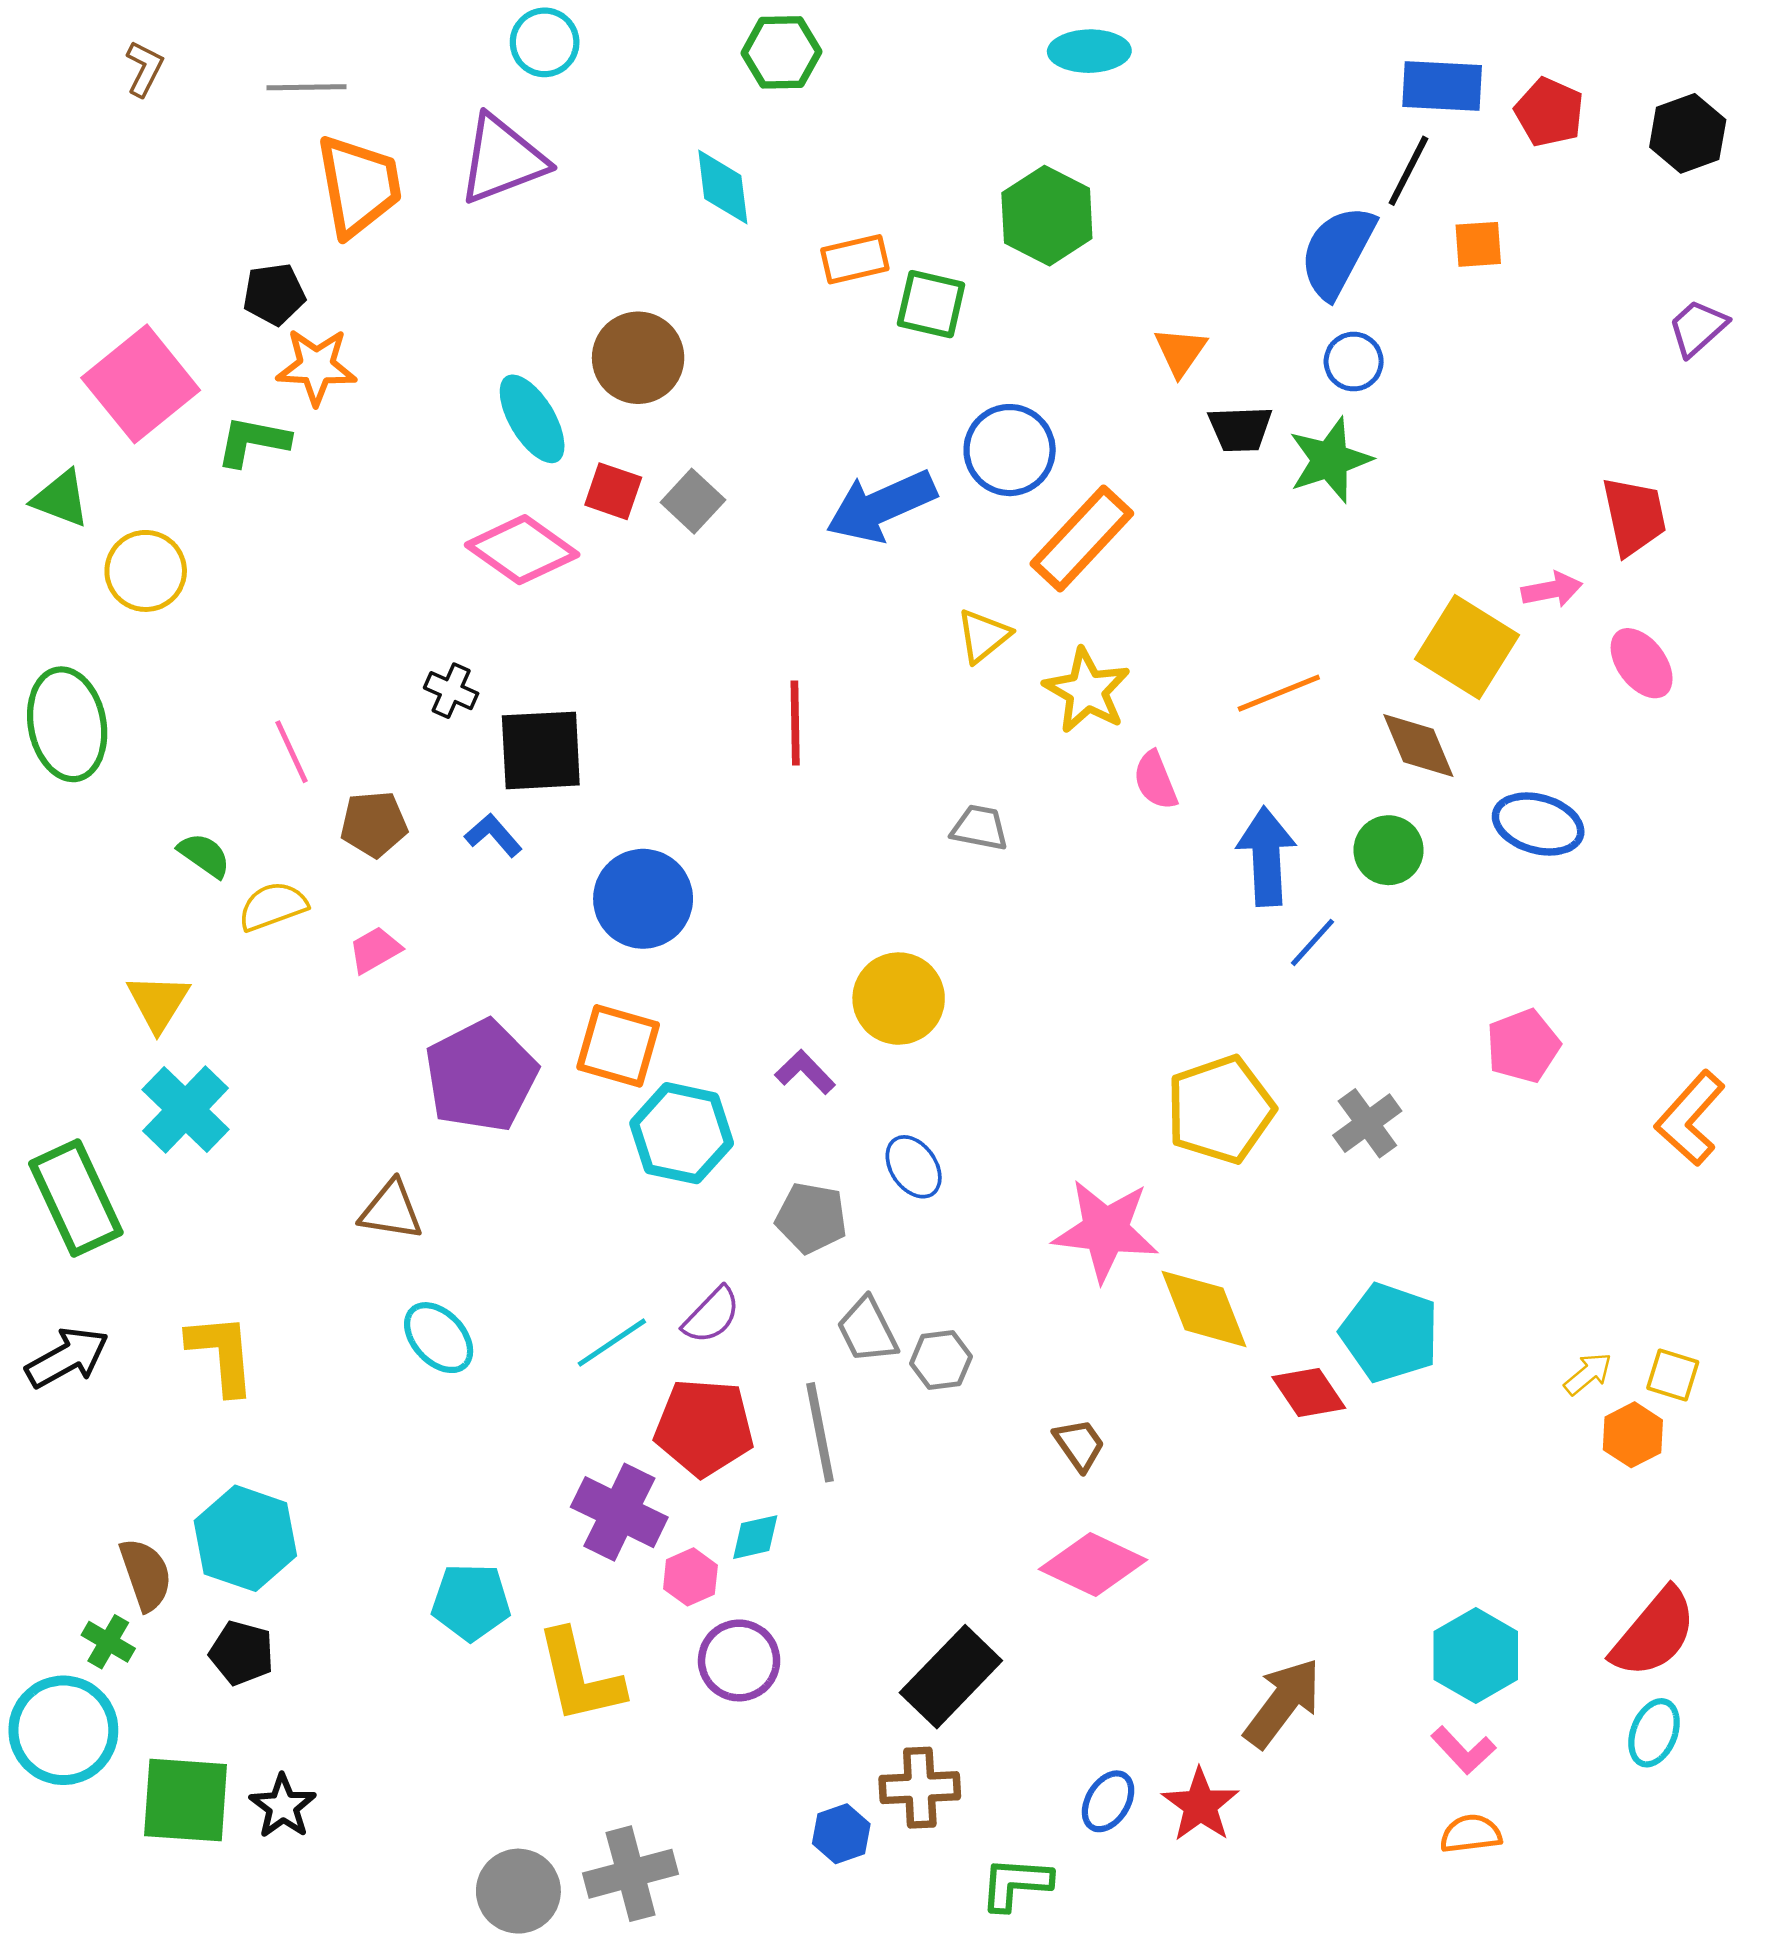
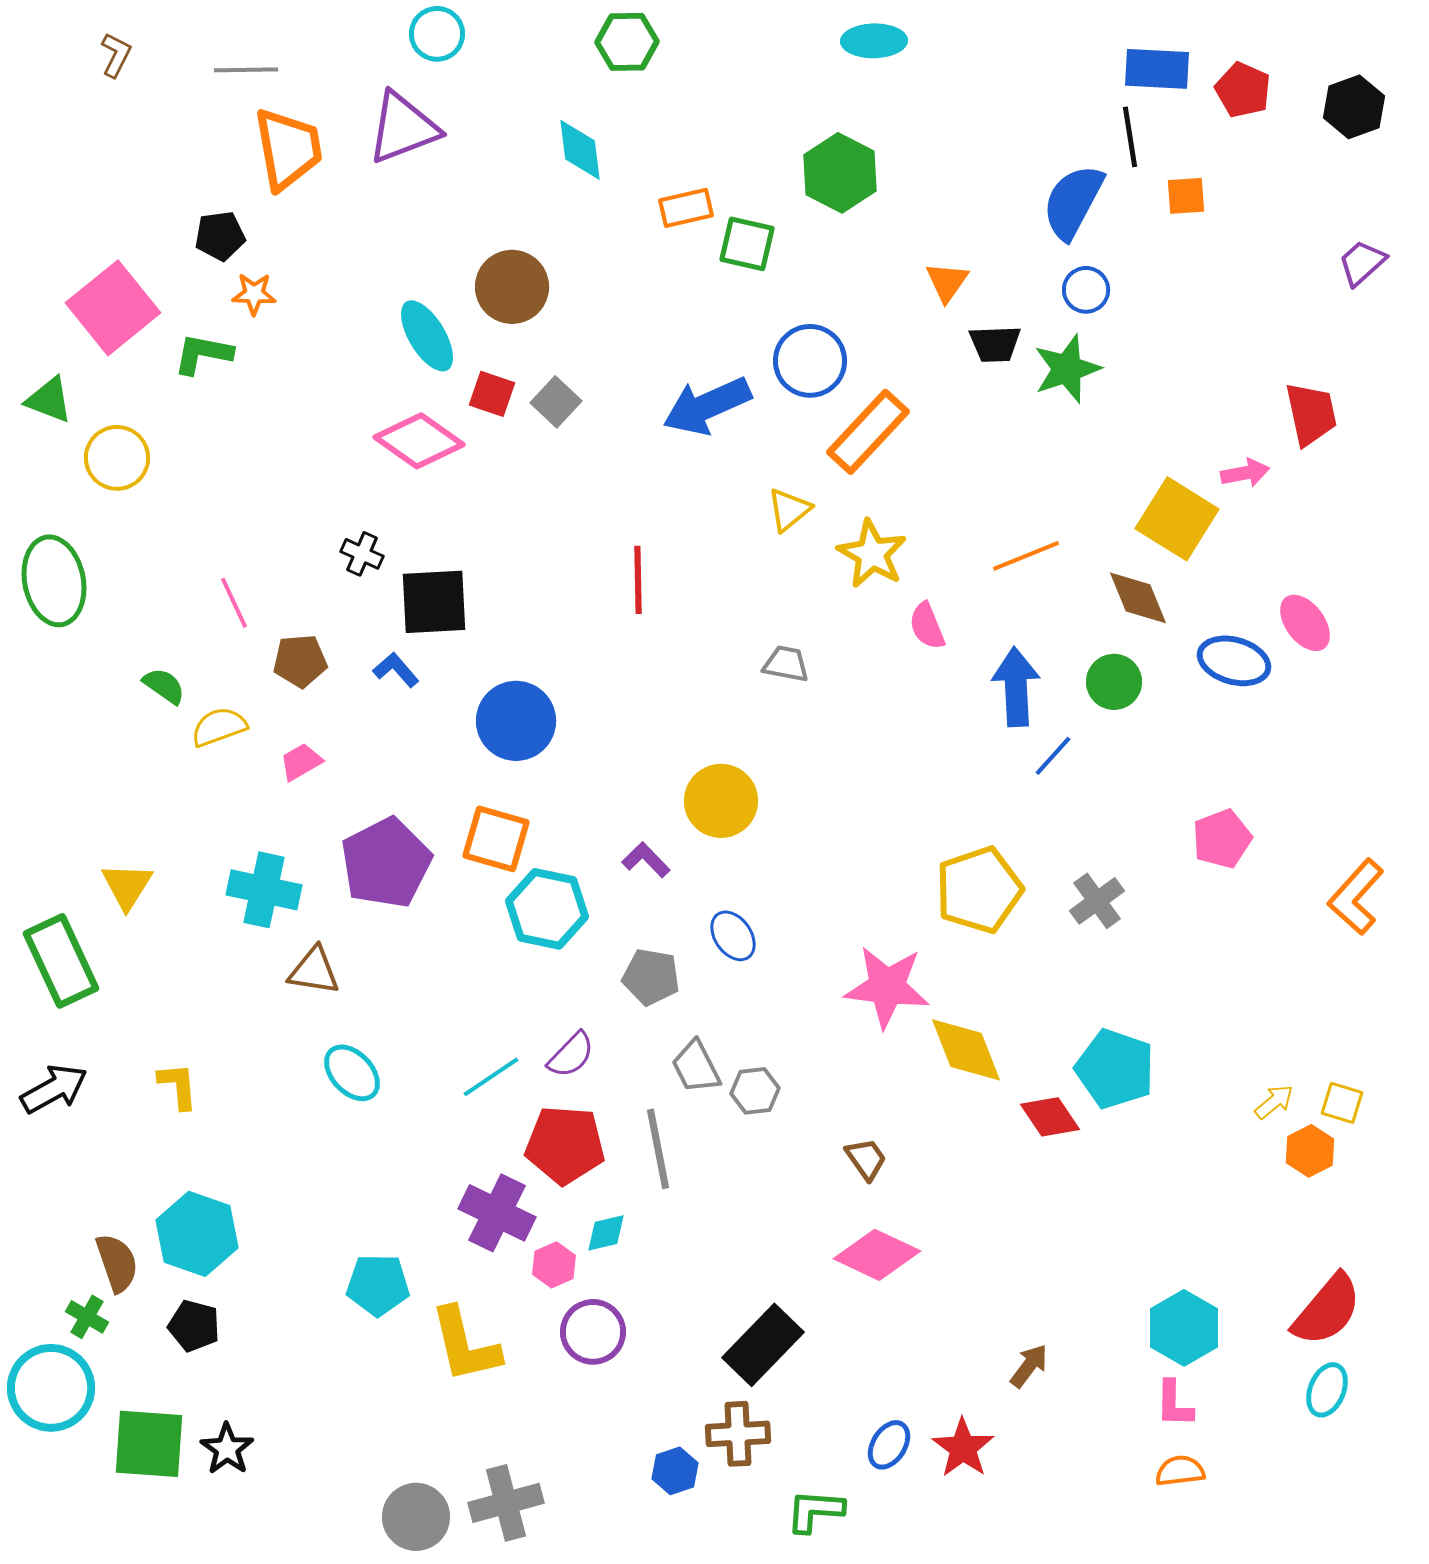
black line: (1408, 171) -> (1130, 137), turned -36
orange star: (316, 366) -> (254, 294), size x0.7
pink ellipse: (1642, 663) -> (1305, 623), moved
yellow triangle: (158, 1002) -> (127, 886), moved
cyan cross: (186, 1109) -> (264, 890), moved, turned -32
yellow L-shape: (222, 1354) -> (178, 1086), size x0.7
brown arrow: (1283, 1703) -> (1029, 1366), size x0.6
pink L-shape: (1463, 1750) -> (1174, 1404), turned 44

